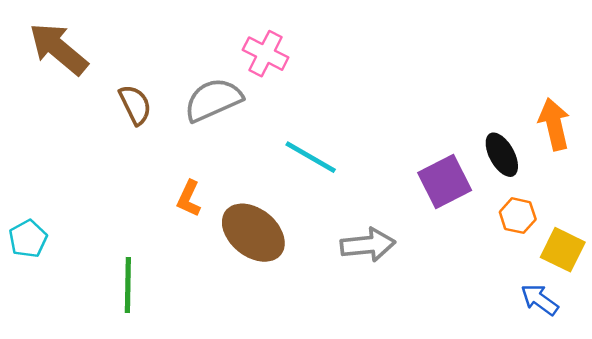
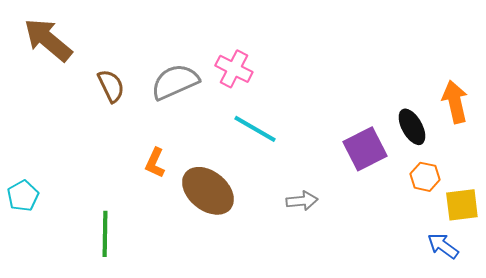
pink cross: (266, 54) -> (234, 69), moved
gray arrow: (368, 245) -> (302, 201), size x0.7
yellow square: (563, 250) -> (462, 205), turned -33

